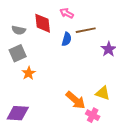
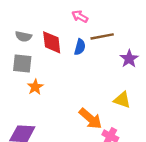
red diamond: (43, 23) -> (52, 42), moved
gray square: (18, 53) -> (22, 63), turned 30
yellow triangle: (103, 93) -> (122, 100), moved

